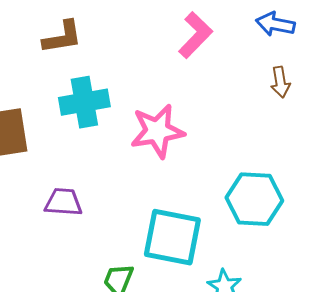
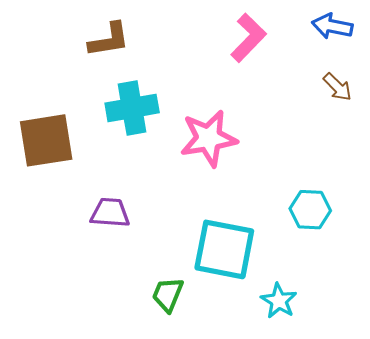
brown arrow: (280, 82) -> (337, 87), turned -36
cyan hexagon: (254, 199) -> (310, 210), size x0.7

